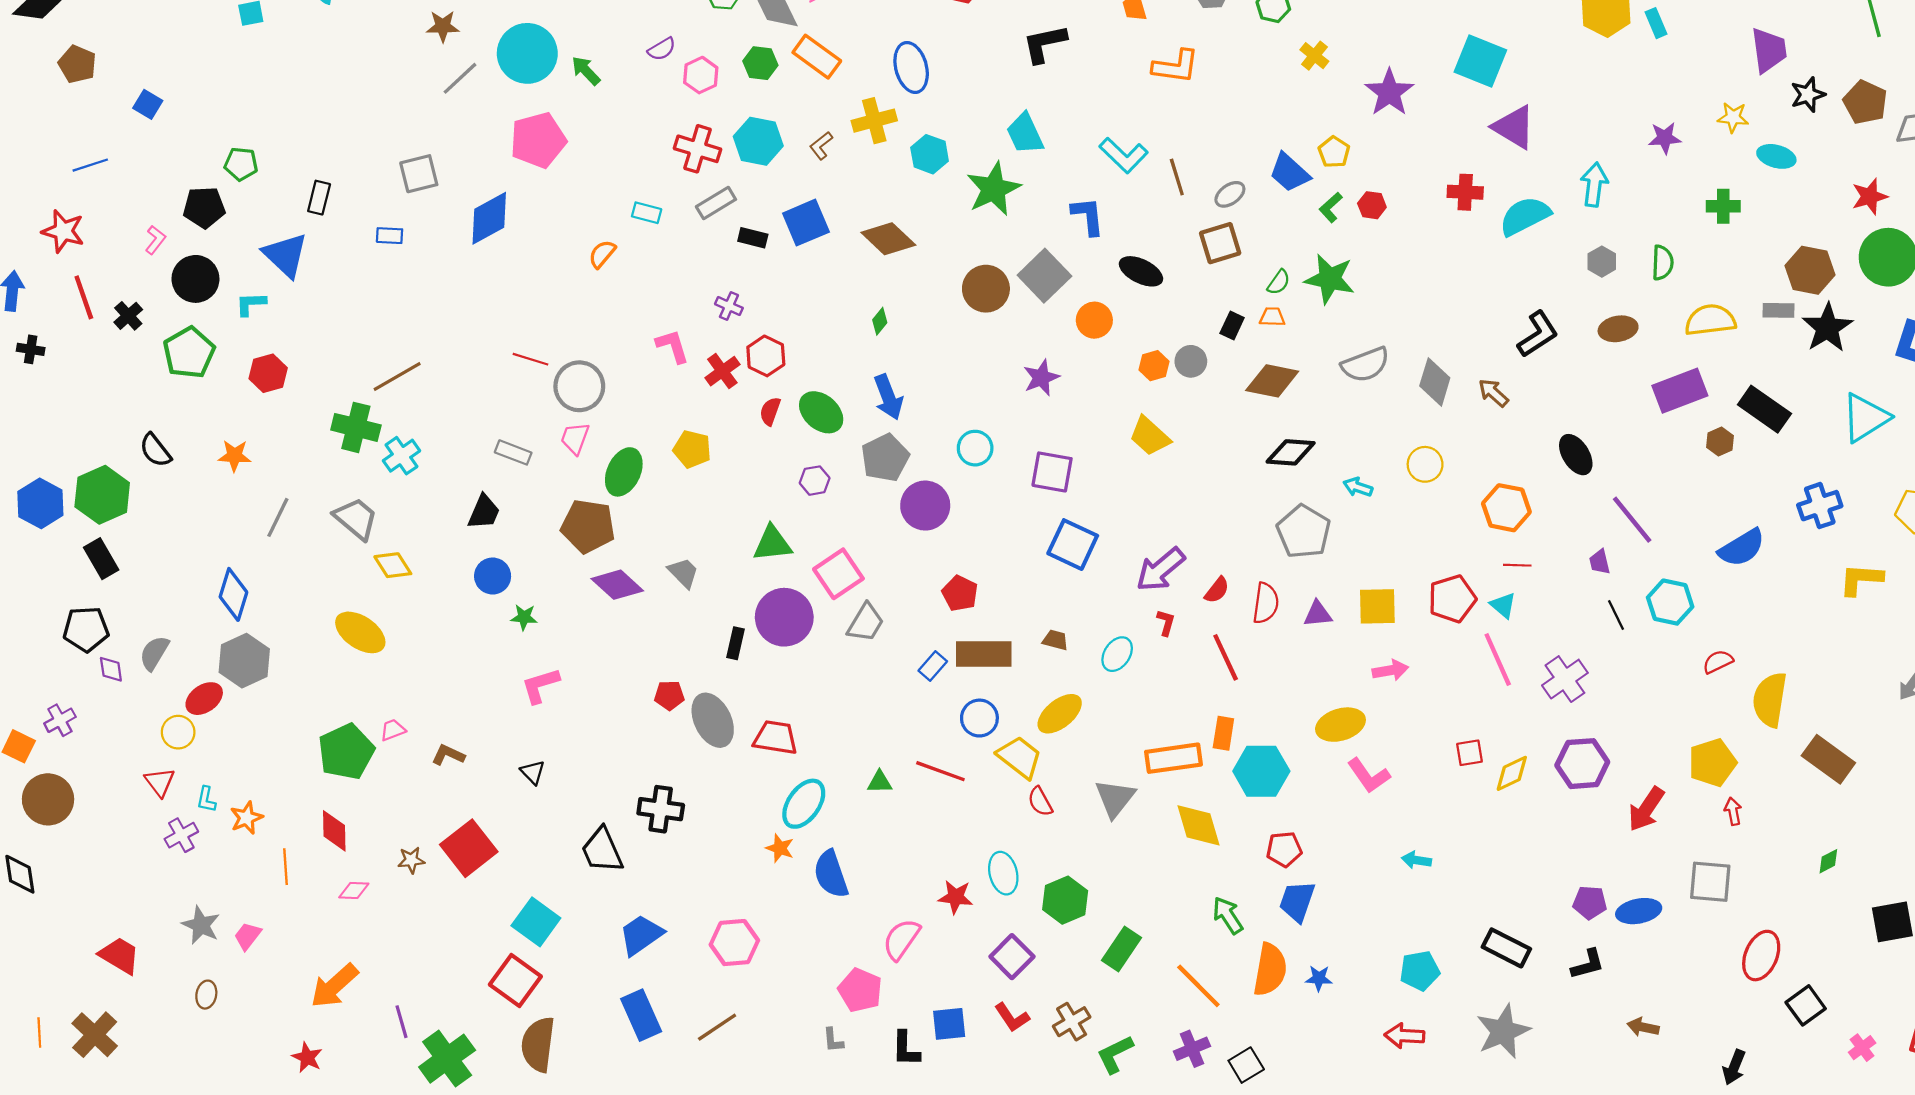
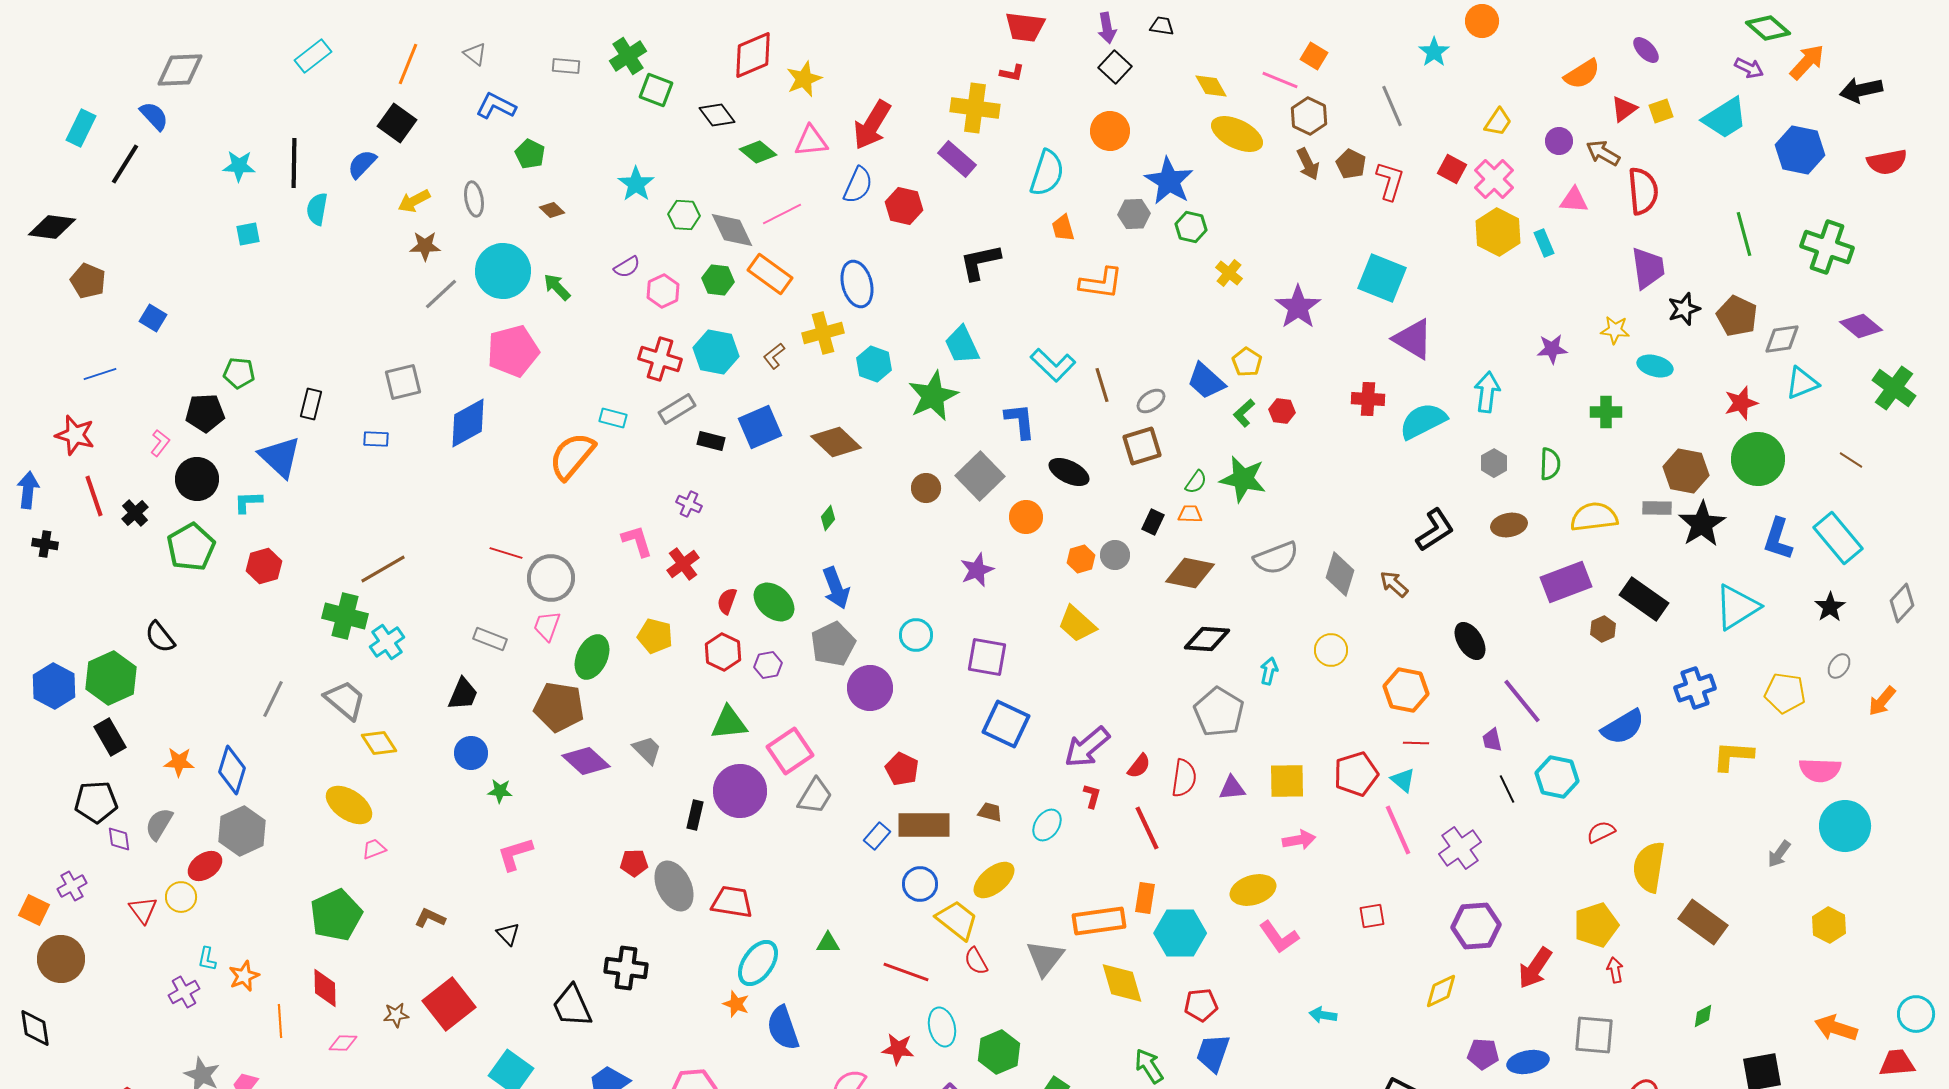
orange semicircle: (602, 254) -> (572, 456), size x1.8
brown circle: (986, 289) -> (926, 488), size x0.7
red hexagon: (766, 356) -> (723, 652), moved
orange star: (235, 456) -> (179, 762), moved
cyan arrow: (1358, 487) -> (1269, 671), turned 84
pink trapezoid: (393, 730) -> (374, 849), moved
red line: (940, 771) -> (906, 972), moved
yellow diamond: (1512, 773) -> (1441, 991), moved
red triangle: (160, 782) -> (143, 910), moved

